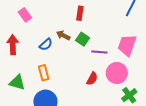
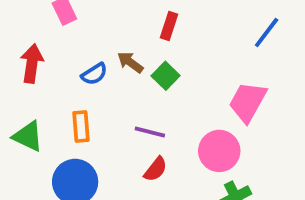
purple line: (99, 52) -> (150, 132), moved
red semicircle: (92, 79) -> (156, 169), moved

